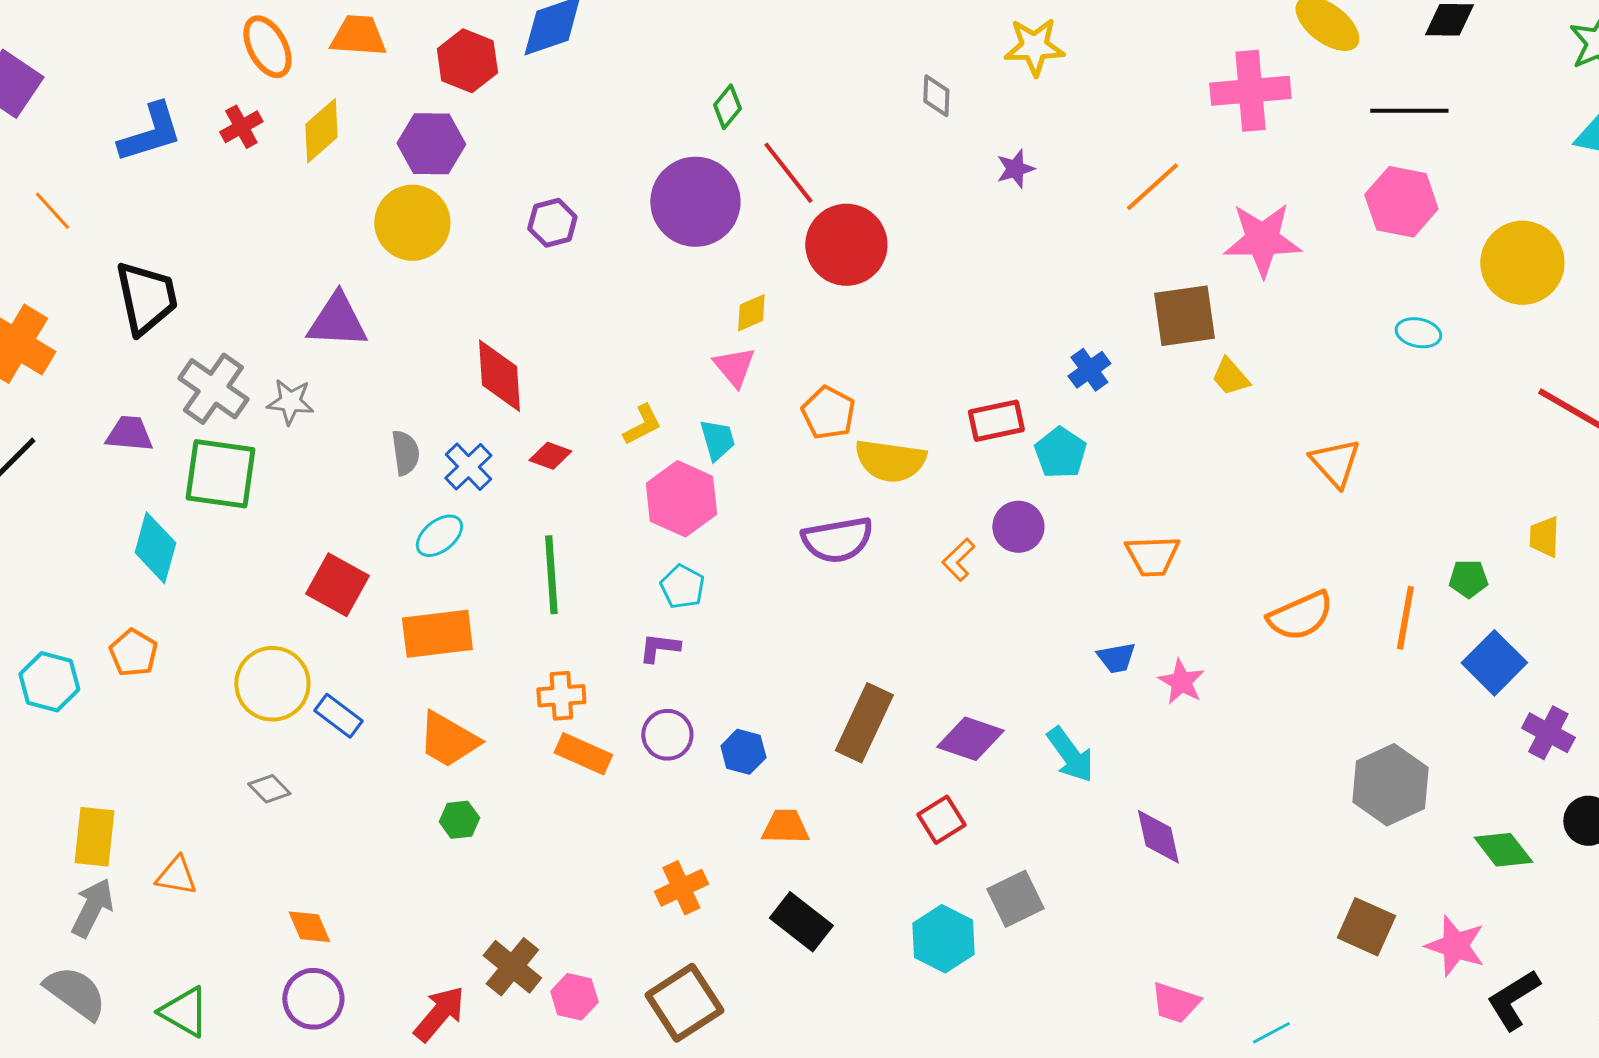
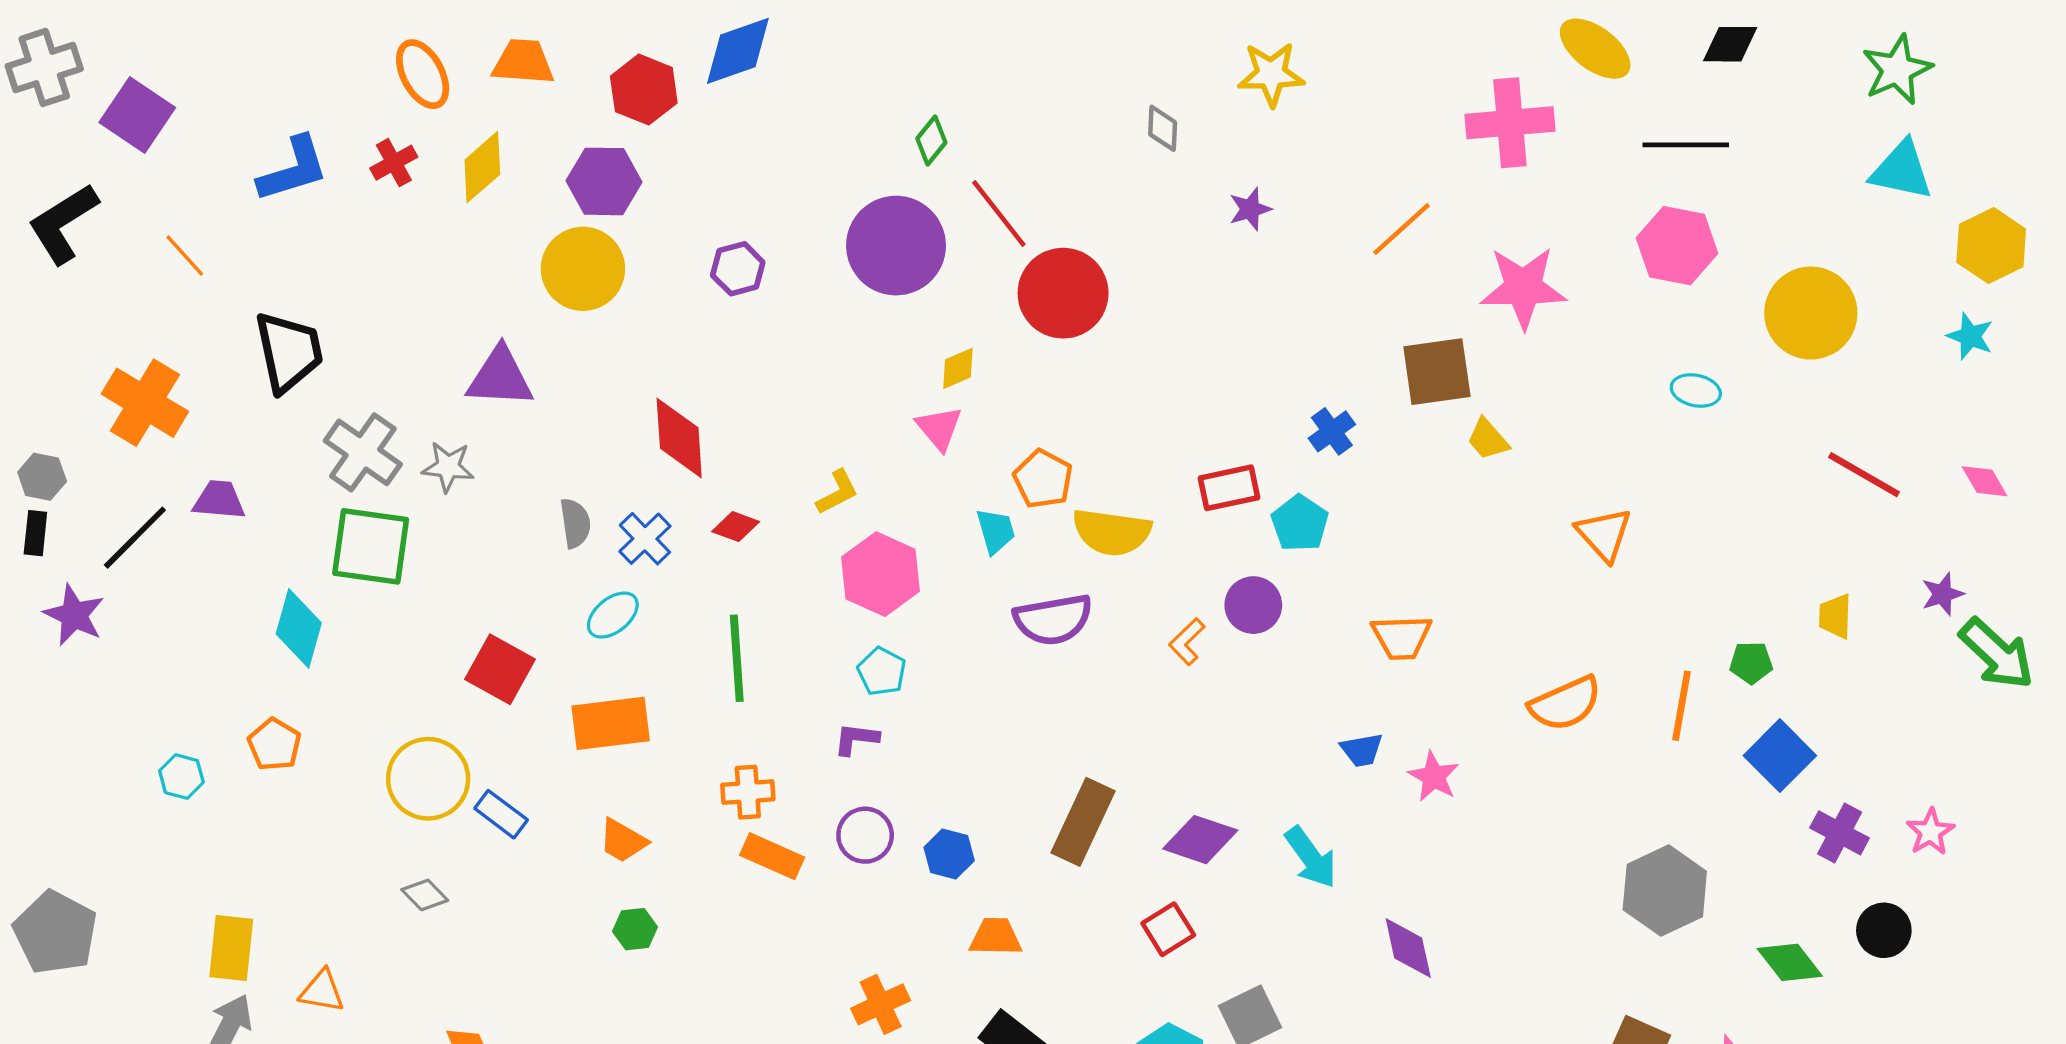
purple trapezoid: (129, 434) -> (219, 500), moved
cyan trapezoid: (717, 440) -> (996, 531), moved
cyan hexagon: (49, 682) -> (181, 777), size x0.7
orange trapezoid: (448, 740) -> (623, 841), size x0.7

